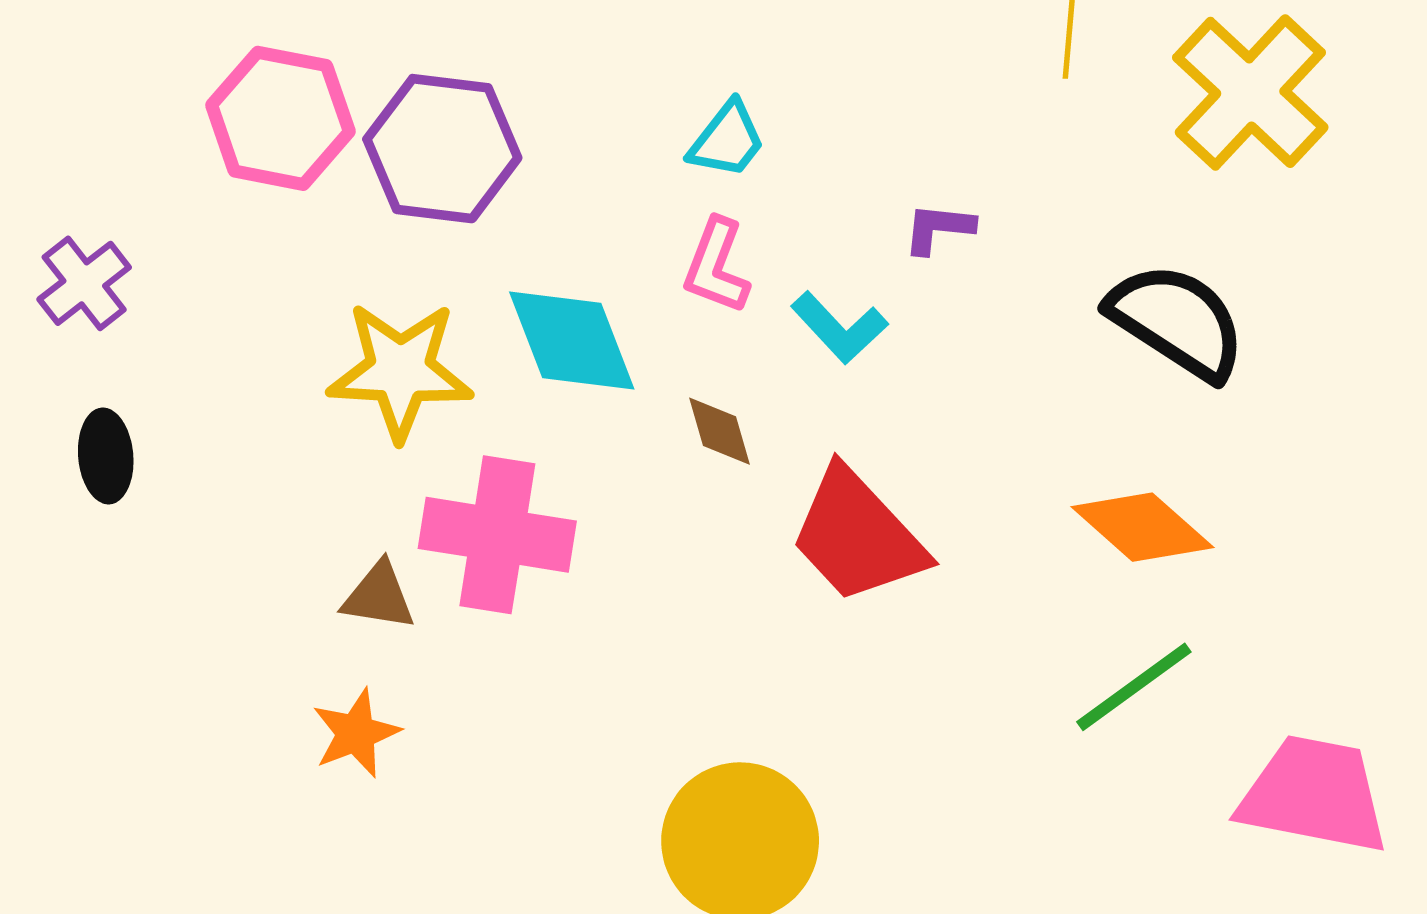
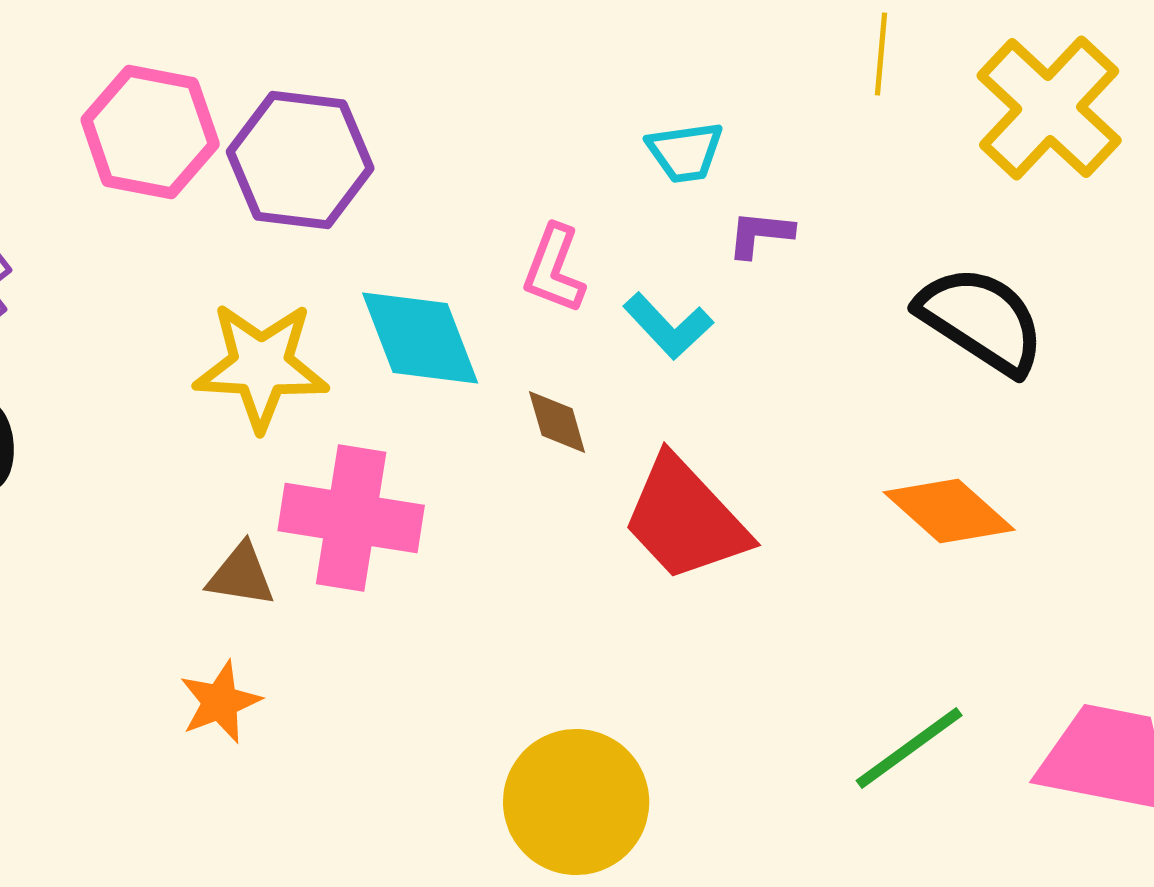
cyan trapezoid: (727, 140) -> (685, 152), moved, turned 44
green line: (1134, 687) -> (909, 748), moved

